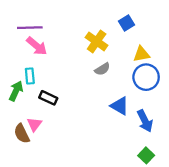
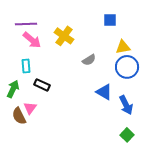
blue square: (127, 23) -> (110, 20), turned 32
yellow cross: (97, 41) -> (64, 36), moved
green arrow: (16, 91) -> (13, 89), moved

